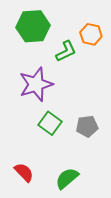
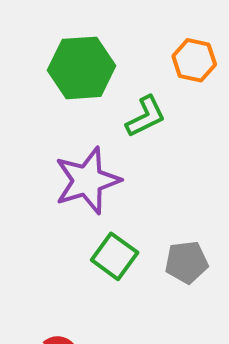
orange hexagon: (91, 34) -> (194, 60), moved

